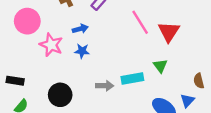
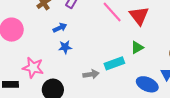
pink star: (51, 45) -> (33, 68), moved
green triangle: (160, 66) -> (137, 47), turned 48

